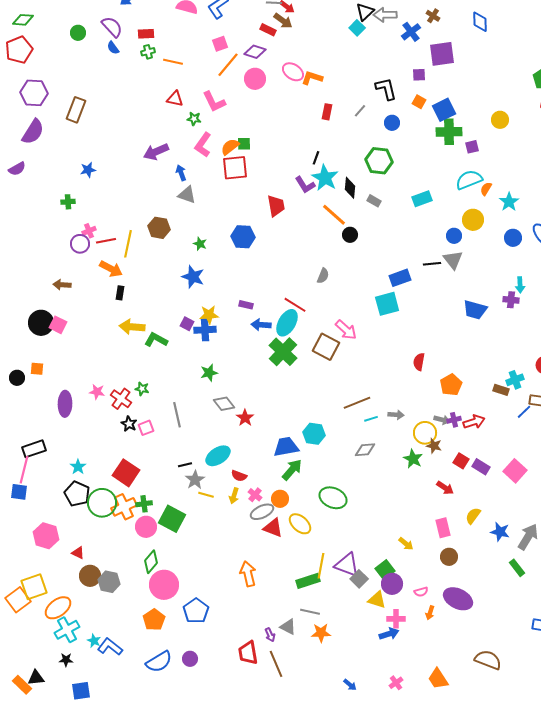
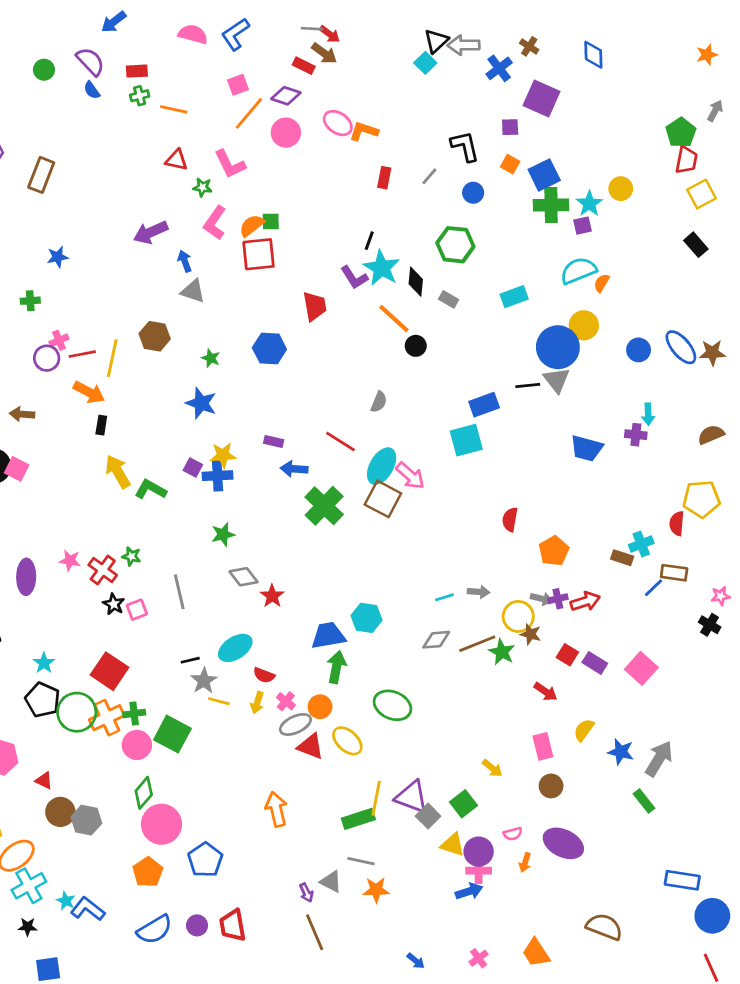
purple square: (442, 54) -> (541, 98), turned 32
cyan star: (509, 202) -> (589, 204), moved
blue circle: (454, 236) -> (558, 347), size x2.0
cyan ellipse: (287, 323) -> (382, 466), moved
yellow arrow: (132, 327) -> (118, 472), turned 55
brown line: (357, 403) -> (477, 644), moved
green arrow: (292, 470) -> (336, 667), turned -30
purple circle: (392, 584) -> (479, 852), moved
red trapezoid: (248, 653) -> (233, 925), moved

